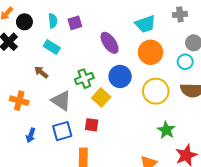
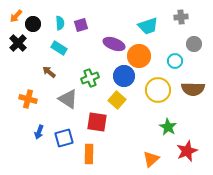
purple ellipse: (110, 43) -> (114, 44), turned -35
orange circle: (151, 52) -> (139, 56), moved
cyan circle: (185, 62) -> (175, 61), moved
yellow square: (101, 97) -> (117, 100), moved
red square: (92, 125) -> (97, 122), size x1.5
blue square: (62, 131) -> (64, 138), moved

